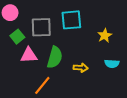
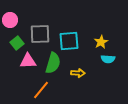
cyan square: (71, 20) -> (69, 41), moved
cyan semicircle: (112, 64) -> (108, 59), moved

